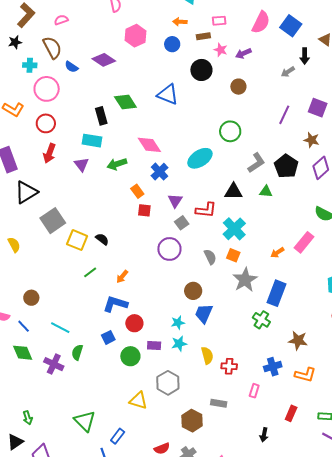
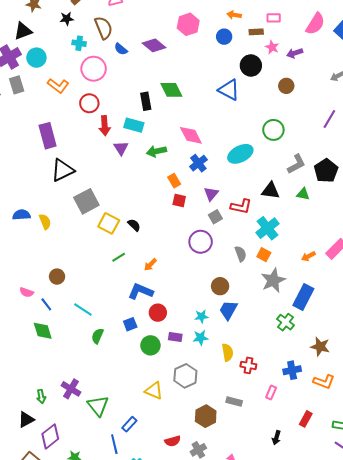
blue triangle: (168, 94) -> (229, 90), moved
red arrow: (49, 153) -> (105, 126), moved, turned -30
purple cross: (54, 364) -> (71, 389), moved

